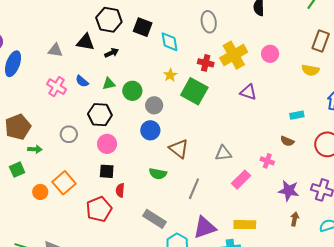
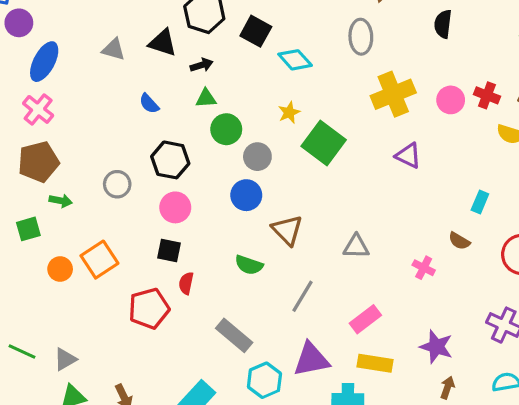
cyan diamond: (170, 42) -> (295, 60), turned -40
red cross: (206, 63) -> (487, 95), moved
green triangle: (109, 84) -> (206, 98), moved
pink cross: (57, 87) -> (38, 109), moved
cyan rectangle: (297, 115) -> (480, 202), turned -64
pink rectangle: (241, 180) -> (365, 319), moved
purple star: (289, 191) -> (436, 347), moved
brown arrow: (295, 219) -> (447, 388), moved

